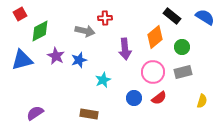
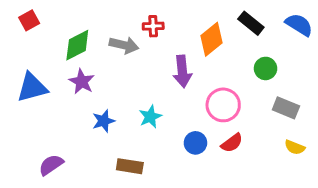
green diamond: (40, 31) -> (77, 45), moved
orange diamond: (155, 37) -> (212, 39), moved
blue star: (79, 60) -> (104, 121), moved
gray rectangle: (183, 72) -> (286, 108), moved, turned 36
yellow semicircle: (202, 101) -> (295, 147), turned 96

